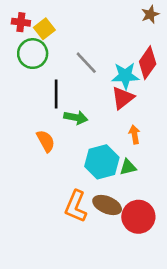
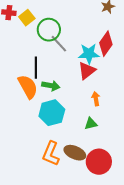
green circle: (33, 54) -> (49, 30), moved
orange semicircle: (46, 141) -> (28, 87), moved, size x1.4
cyan hexagon: (102, 162) -> (52, 113), moved

